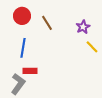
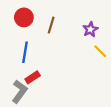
brown line: (47, 23) -> (51, 25), turned 49
red rectangle: (30, 71) -> (33, 77), turned -32

